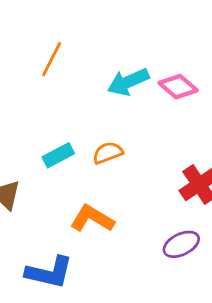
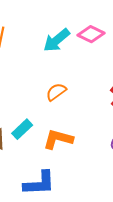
cyan rectangle: (58, 155) -> (22, 129), moved

